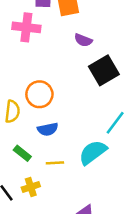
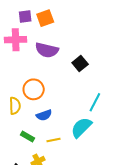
purple semicircle: (83, 40) -> (47, 50), moved, size x1.6
black square: (104, 70) -> (80, 63), size x0.7

